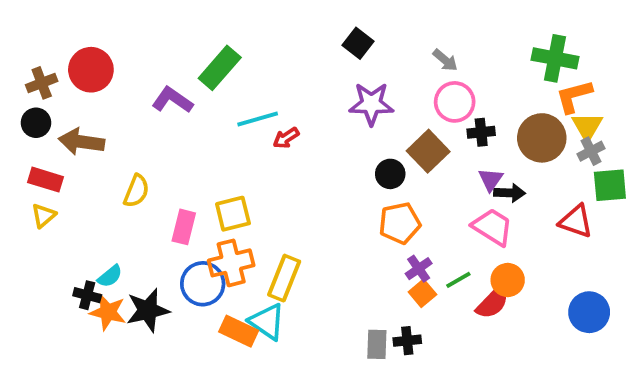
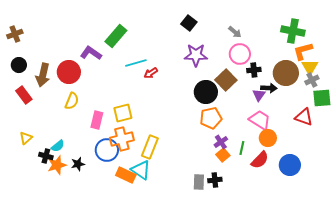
red circle: (91, 70) -> (69, 72), moved
brown cross: (42, 83) -> (15, 34), moved
brown arrow: (81, 142) -> (43, 75), turned -85
black circle: (390, 174) -> (206, 92), size x1.5
red rectangle: (45, 180) -> (24, 95), turned 36
black arrow: (510, 193) -> (269, 88), moved
yellow triangle: (44, 216) -> (26, 138), moved
green line: (458, 280) -> (242, 148), turned -48
orange circle: (508, 280) -> (268, 138), moved
black star: (148, 310) -> (78, 164), size x0.6
orange star: (108, 312) -> (57, 165), turned -30
blue circle: (589, 312) -> (290, 165), moved

